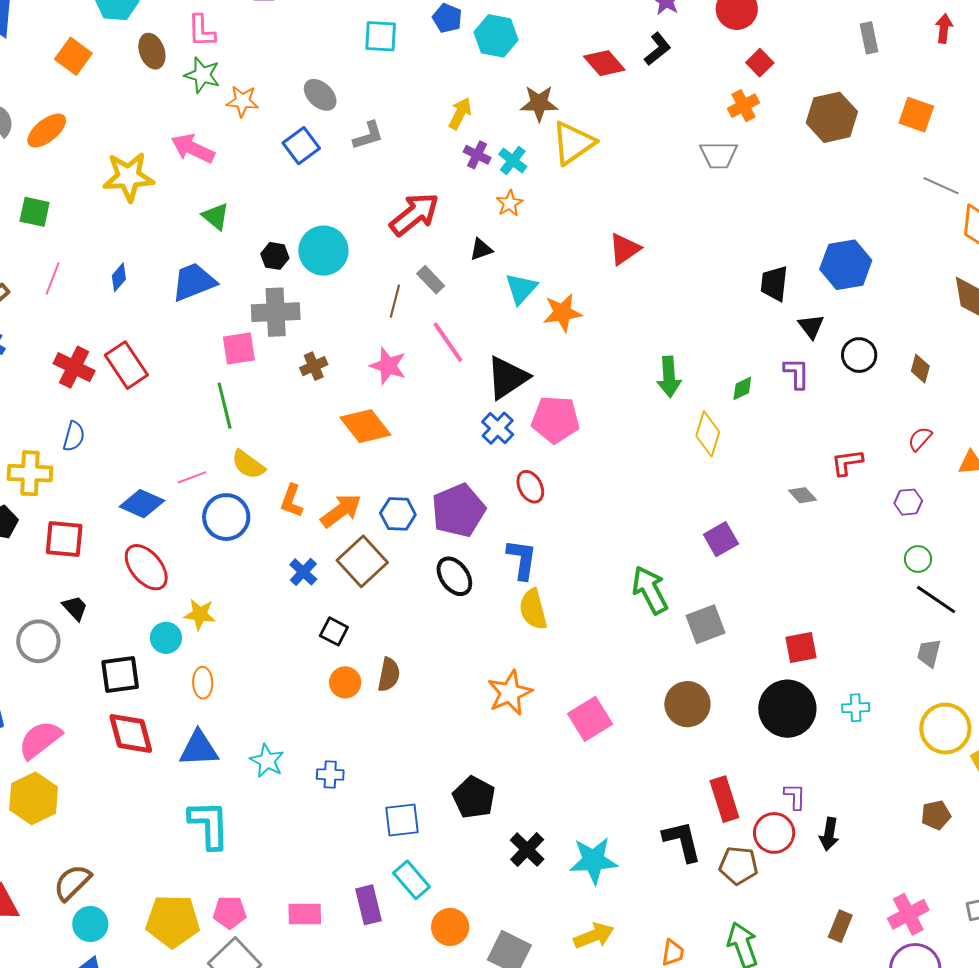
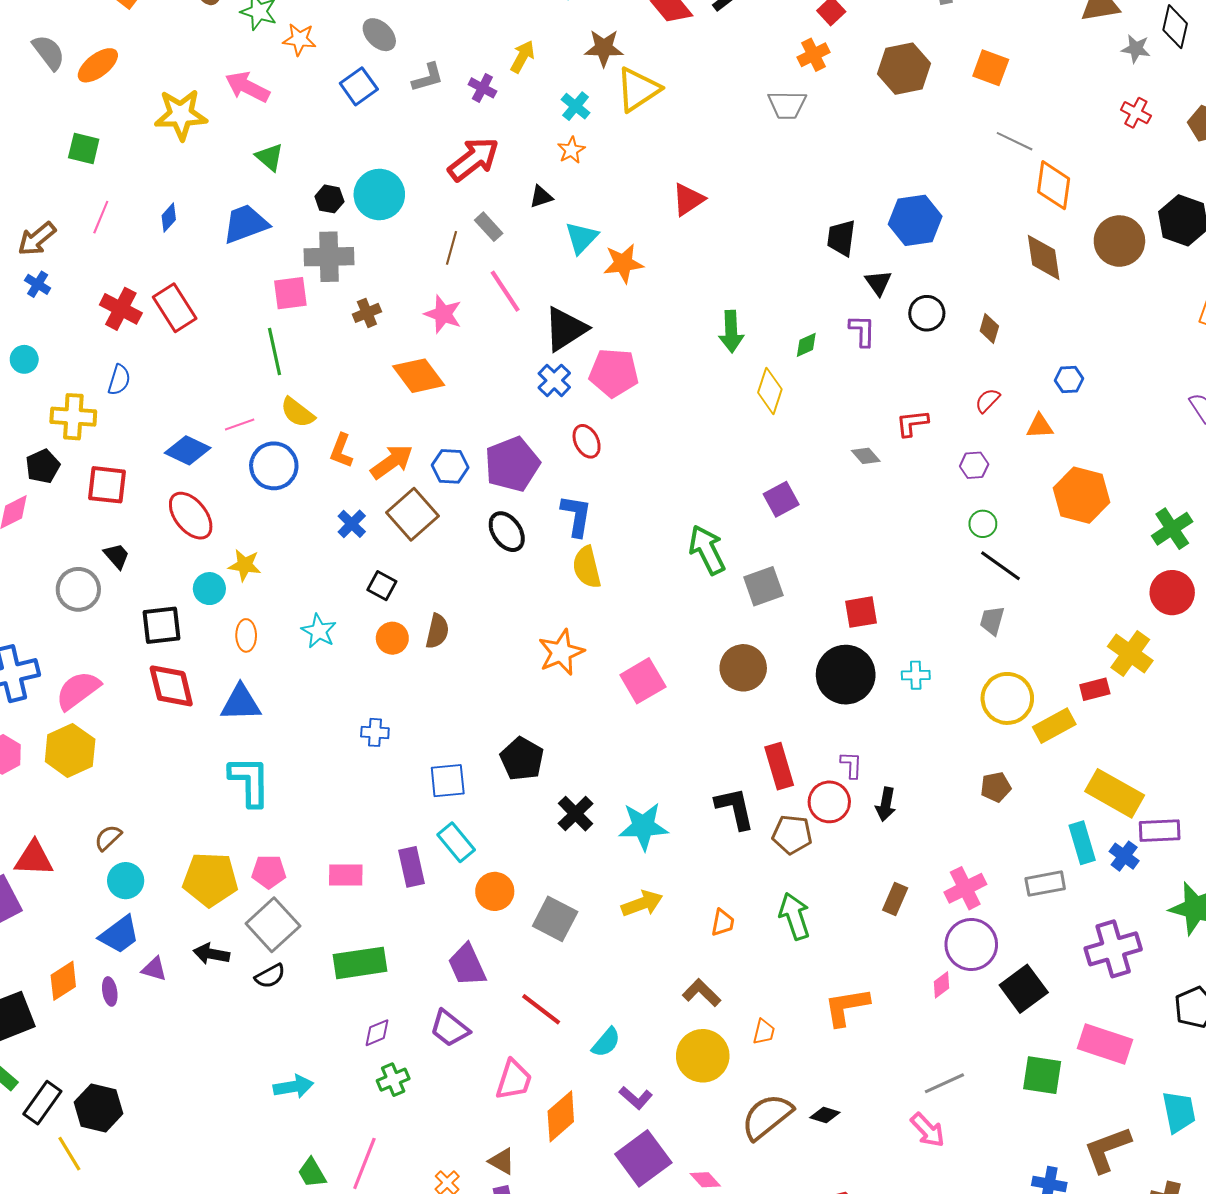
purple cross: (477, 155) -> (482, 88), moved
cyan star: (267, 761) -> (319, 631), moved
brown semicircle: (72, 883) -> (108, 838), size x0.7

